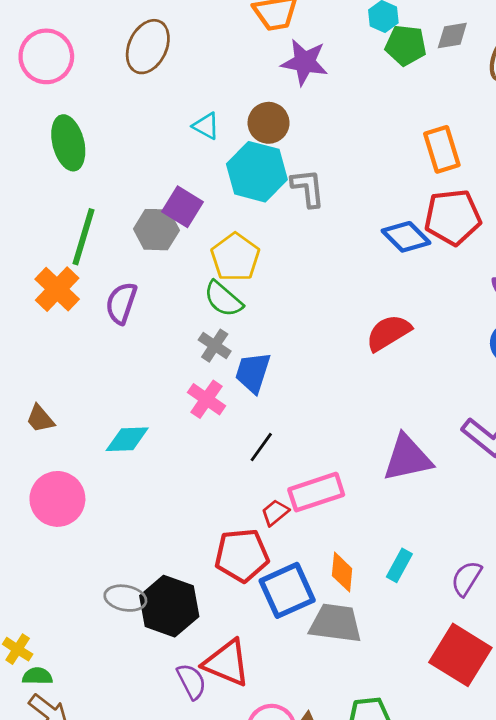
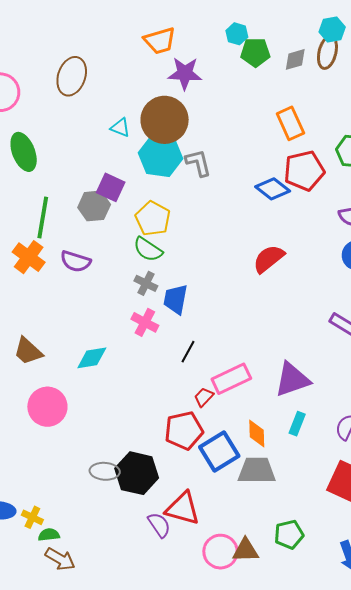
gray diamond: (452, 35) -> (295, 59), moved
brown circle: (269, 123) -> (165, 120), size x1.6
purple semicircle: (121, 303) -> (76, 261), turned -84
brown trapezoid: (40, 419) -> (28, 351), size x1.4
purple triangle: (407, 458) -> (292, 380), moved

